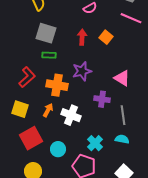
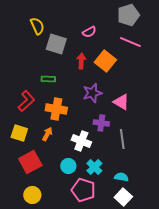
gray square: (46, 33) -> (56, 44), moved
orange square: (106, 37) -> (105, 61), size x1.5
purple star: (82, 71) -> (92, 93), moved
white cross: (71, 115) -> (81, 141), moved
cyan semicircle: (122, 139) -> (121, 177), moved
cyan circle: (58, 149) -> (68, 166), moved

